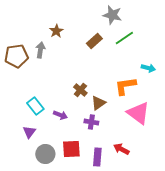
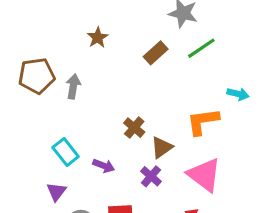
gray arrow: (40, 50) -> (73, 86), moved
pink triangle: (138, 113) -> (204, 175), moved
purple cross: (91, 122) -> (151, 176), turned 32

